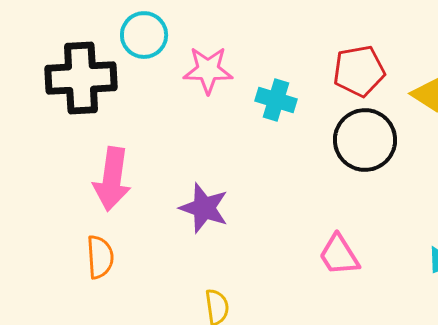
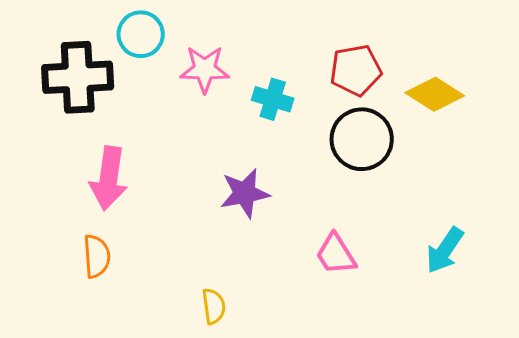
purple star: (204, 208) -> (245, 193), moved, turned -30

